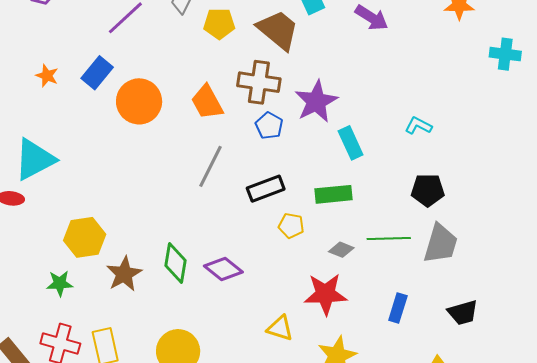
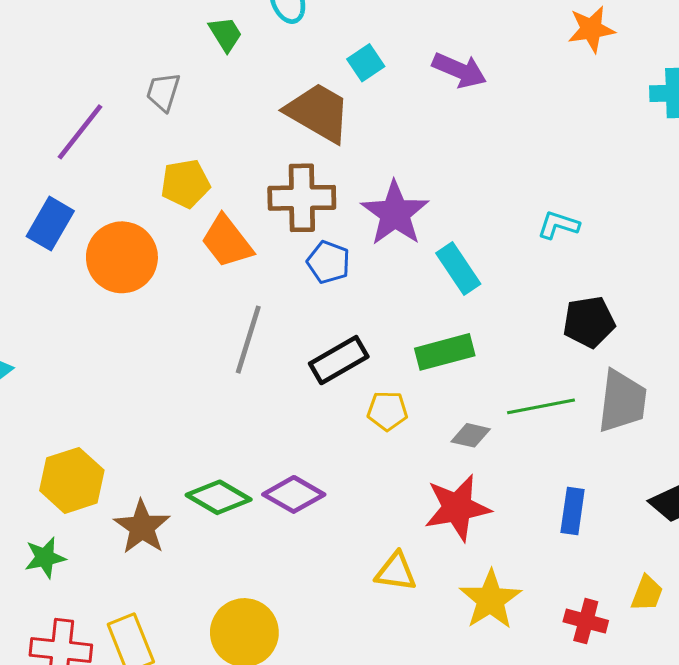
yellow pentagon: (219, 24) -> (185, 184), moved
green diamond: (176, 263) -> (219, 497), turned -60

